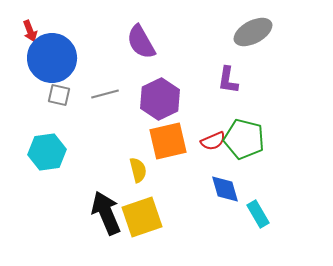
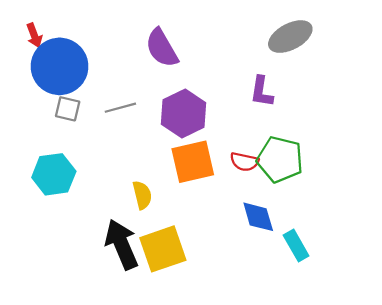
red semicircle: (213, 141) -> (244, 162), turned 35
yellow semicircle: (138, 170) -> (142, 195), moved

